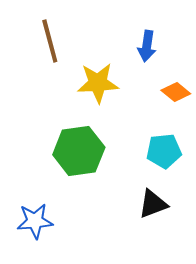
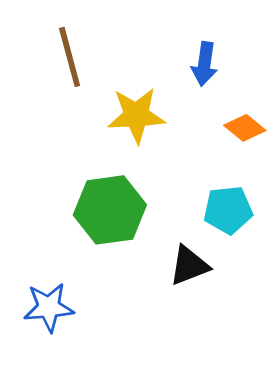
black triangle: (153, 204) -> (189, 266), moved

